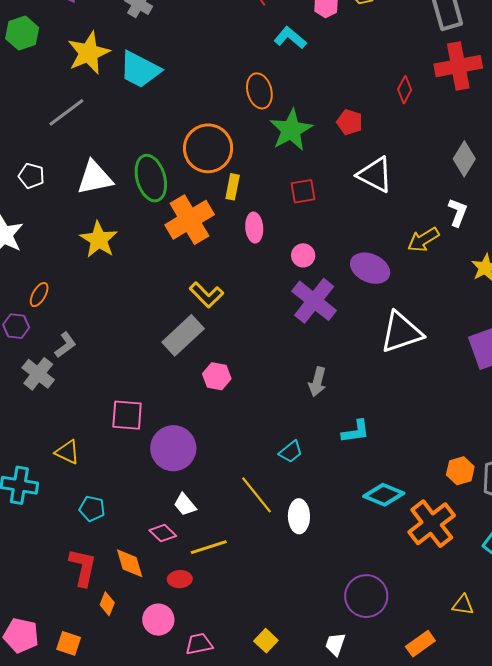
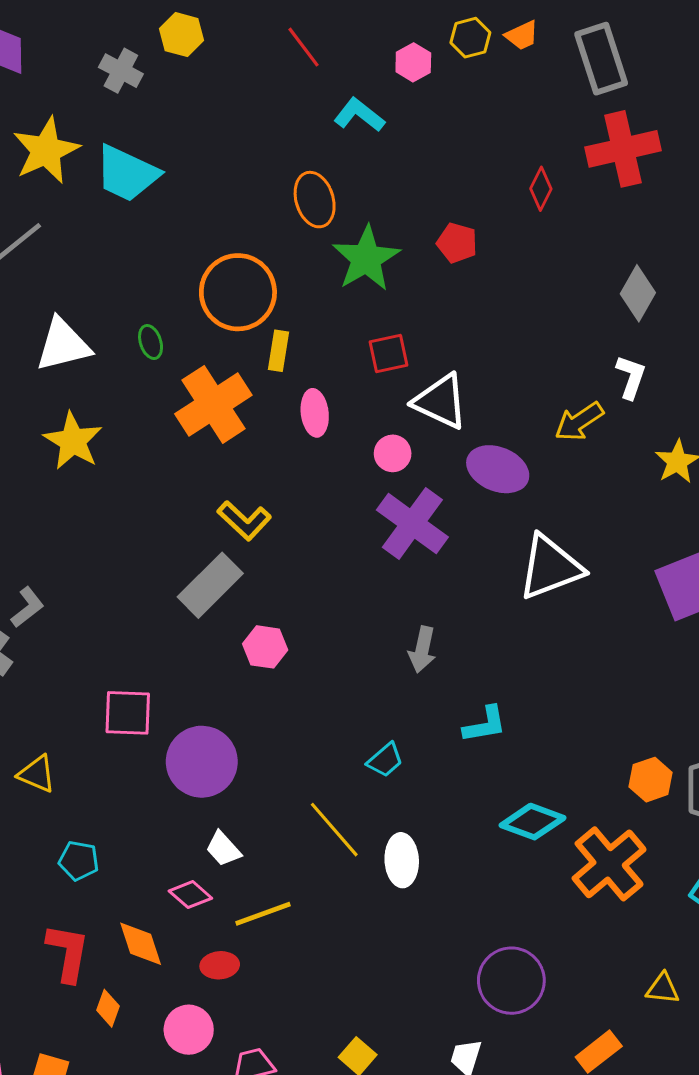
white triangle: (375, 175) -> (441, 401), moved
green ellipse: (151, 178) -> (151, 342), size x0.5

